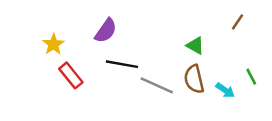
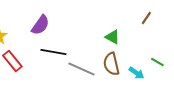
green line: (251, 77) -> (157, 62), turned -32

